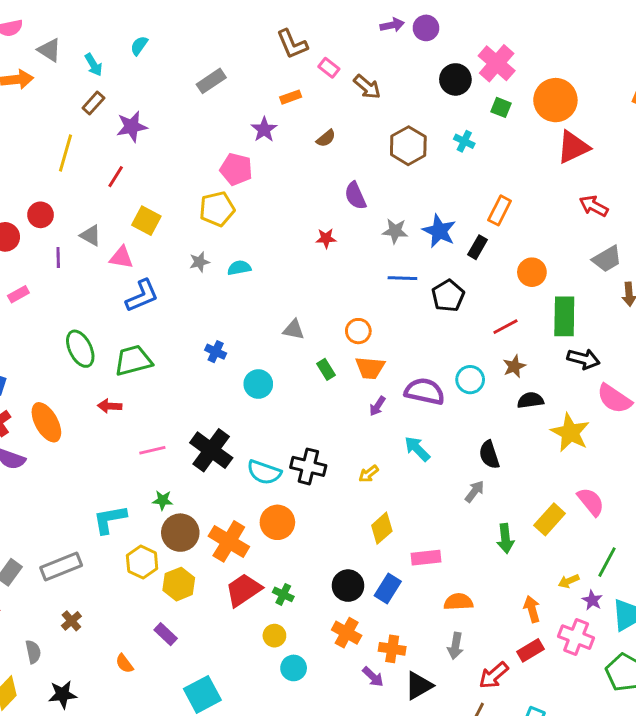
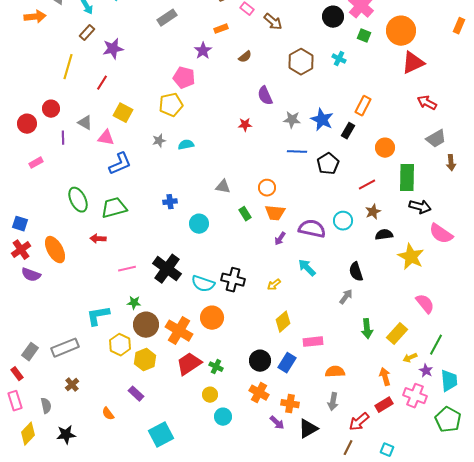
blue cross: (216, 352) -> (170, 202), turned -32
yellow rectangle: (550, 519) -> (397, 334), moved

